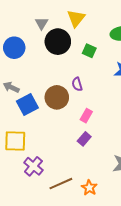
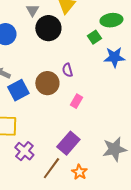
green square: (89, 51) -> (94, 37), moved, turned 32
purple rectangle: (84, 139) -> (68, 143), moved, size x1.6
brown line: (61, 184) -> (51, 168), turned -30

